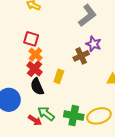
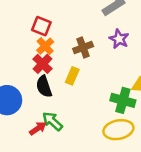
brown cross: (81, 56) -> (83, 47), moved
green cross: (74, 116) -> (123, 100), moved
red arrow: (35, 120) -> (38, 128), turned -72

